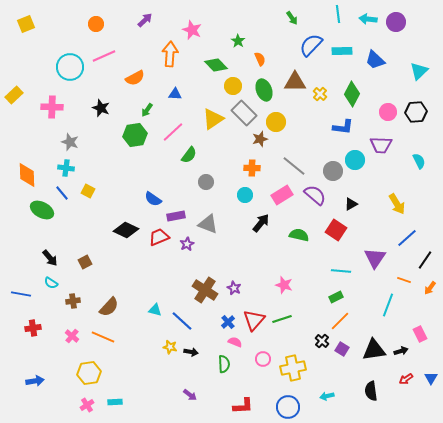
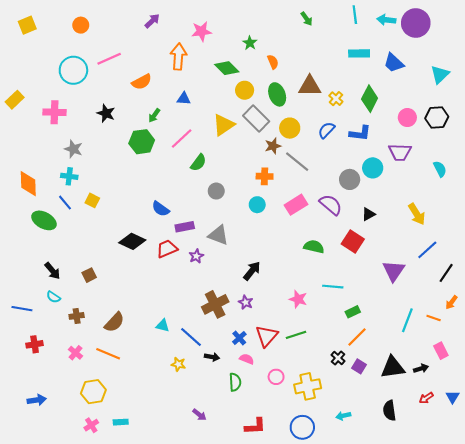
purple circle: (396, 22) -> (416, 23), size x1.4
orange circle: (96, 24) -> (81, 25), moved
pink star: (192, 30) -> (202, 31), turned -30
blue semicircle: (311, 45) -> (326, 130), moved, size x0.7
gray line: (294, 166) -> (297, 162), moved
black arrow: (261, 223) -> (252, 271), moved
cyan line: (341, 271) -> (333, 287), moved
orange line: (404, 280) -> (434, 318), moved
brown cross: (205, 290) -> (215, 304), turned 30
black arrow: (191, 352) -> (212, 357), moved

